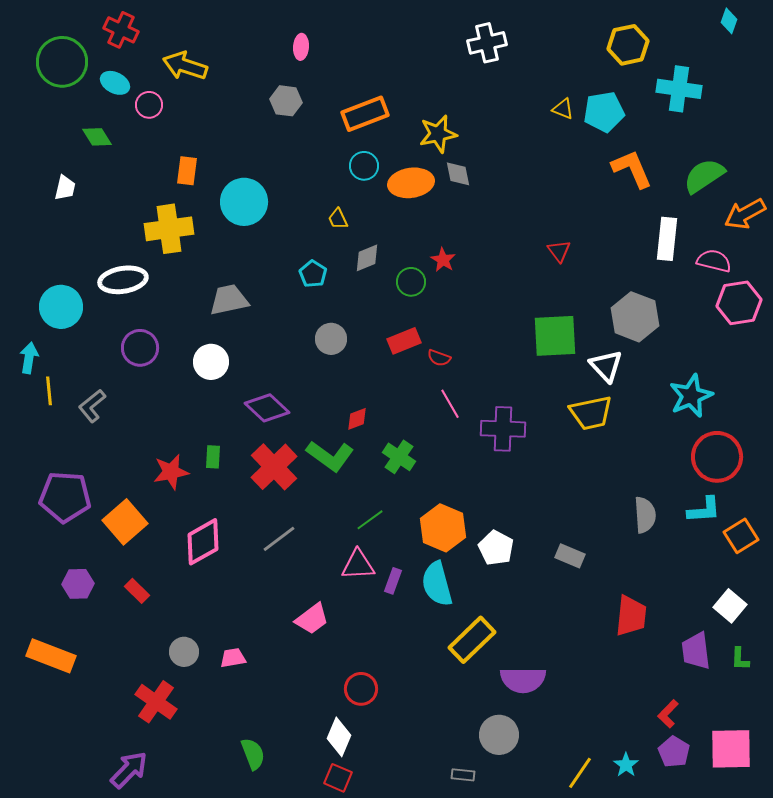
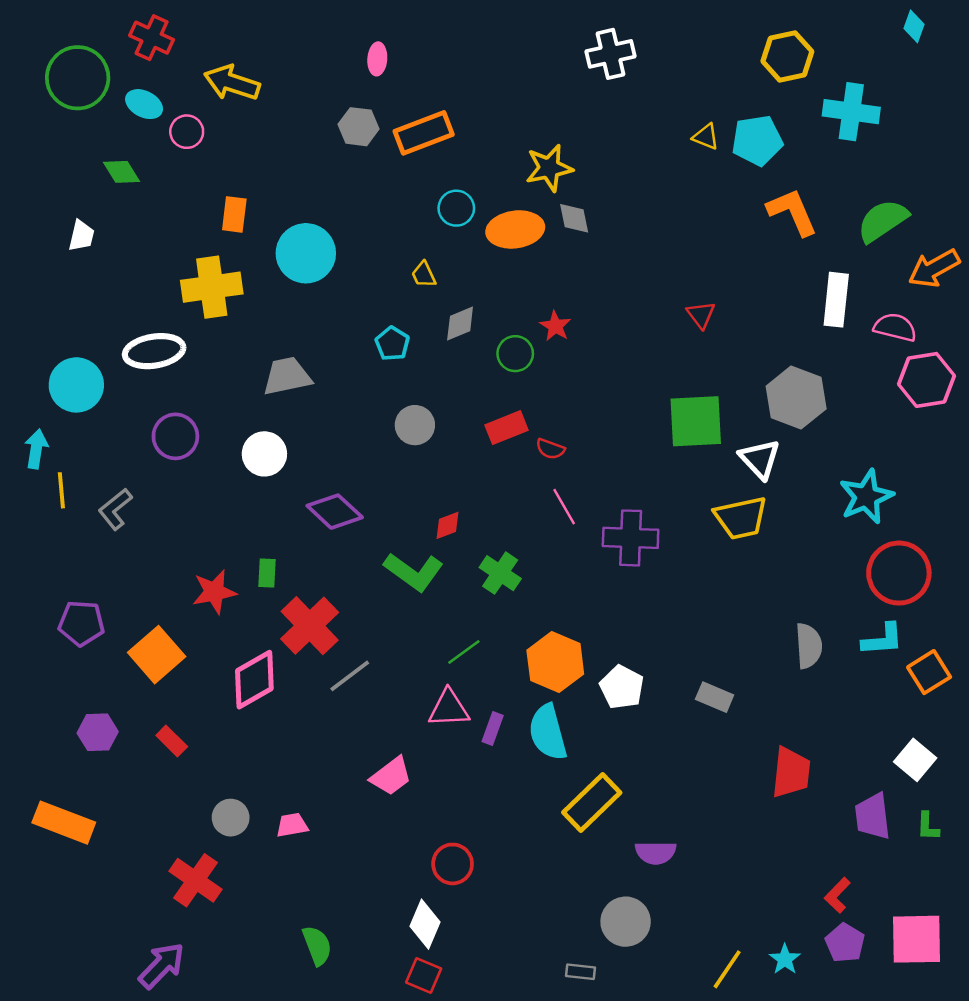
orange rectangle: (365, 114) -> (424, 133), moved
red cross: (274, 467) -> (310, 626), moved
purple pentagon: (65, 497) -> (81, 623), size x0.7
purple semicircle: (523, 680) -> (656, 853), size x0.7

